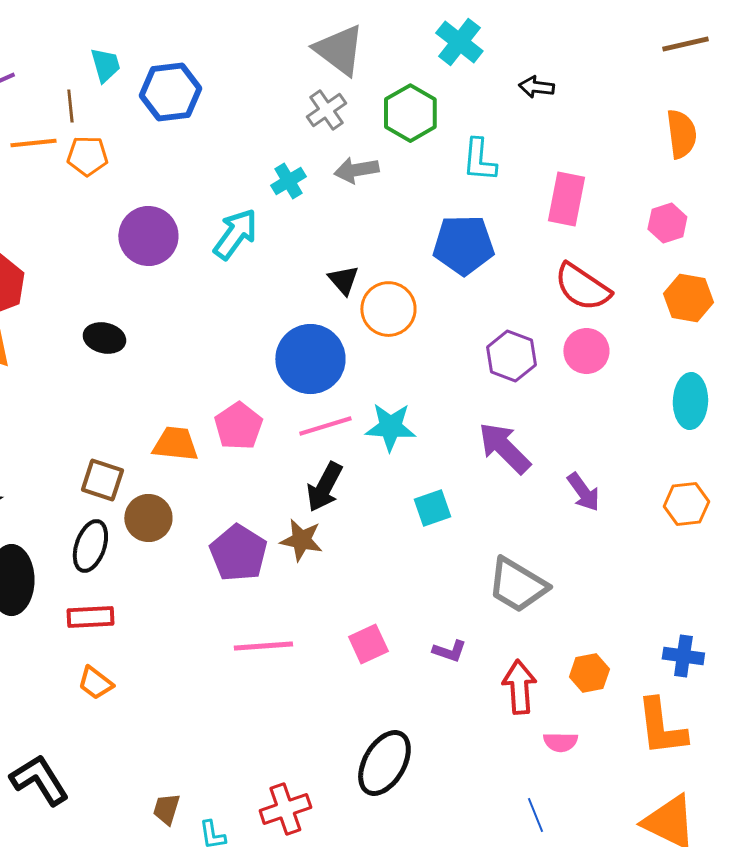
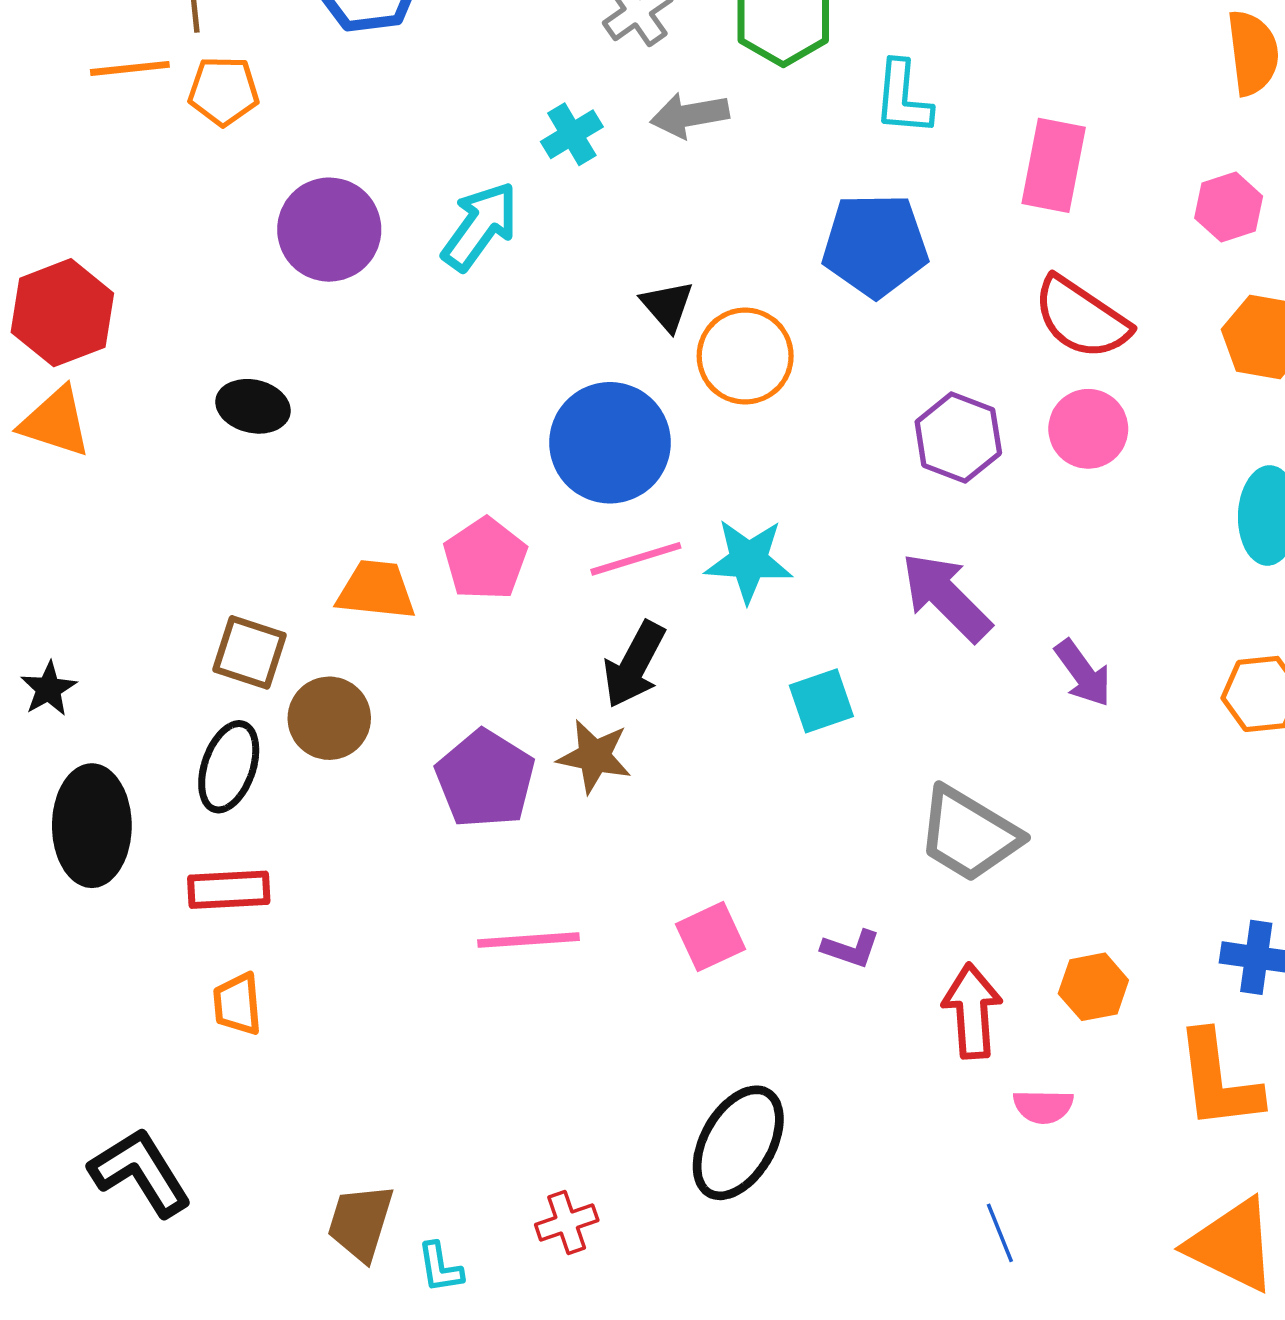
orange trapezoid: (95, 683) -> (237, 1004), turned 48
brown trapezoid: (166, 809) -> (360, 1222), size x1.4
red cross: (285, 809) -> (567, 1222), size x0.7

